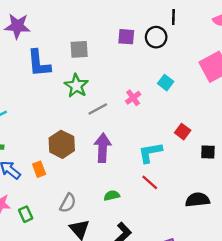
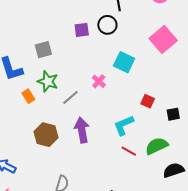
cyan square: (166, 83) -> (124, 62), size x1.5
orange rectangle: (39, 169) -> (28, 96), moved
green semicircle: (112, 195) -> (157, 146), moved, size x1.6
black semicircle: (197, 200) -> (174, 170), moved

